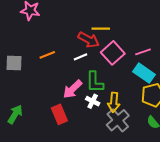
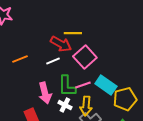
pink line: (143, 52) -> (83, 85), moved
cyan rectangle: (144, 73) -> (106, 85), moved
pink arrow: (72, 89) -> (45, 93), turned -60

